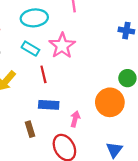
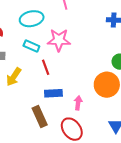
pink star: (62, 46) -> (59, 40), turned -30
brown rectangle: (30, 129) -> (40, 117), size x1.5

